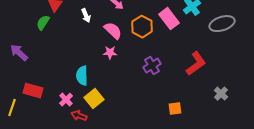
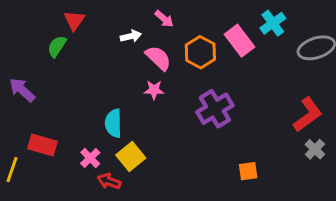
white arrow: (86, 16) -> (131, 36), moved, turned -80
red L-shape: (196, 64) -> (308, 115), moved
purple cross: (152, 66) -> (215, 109), size x1.4

